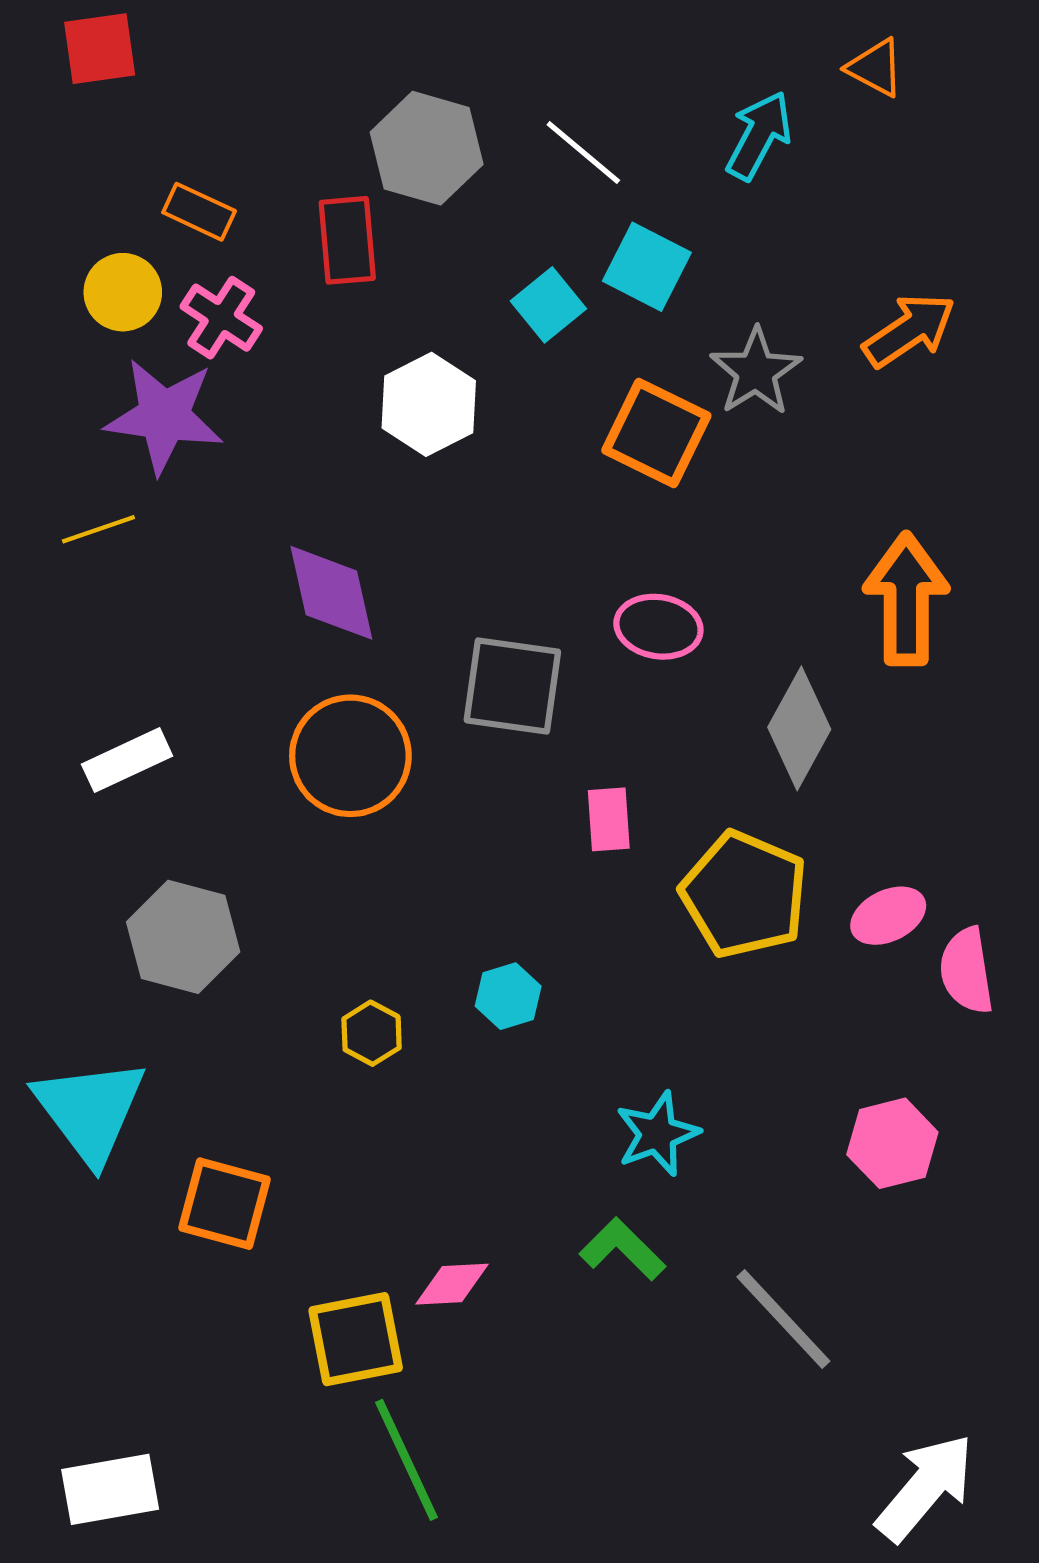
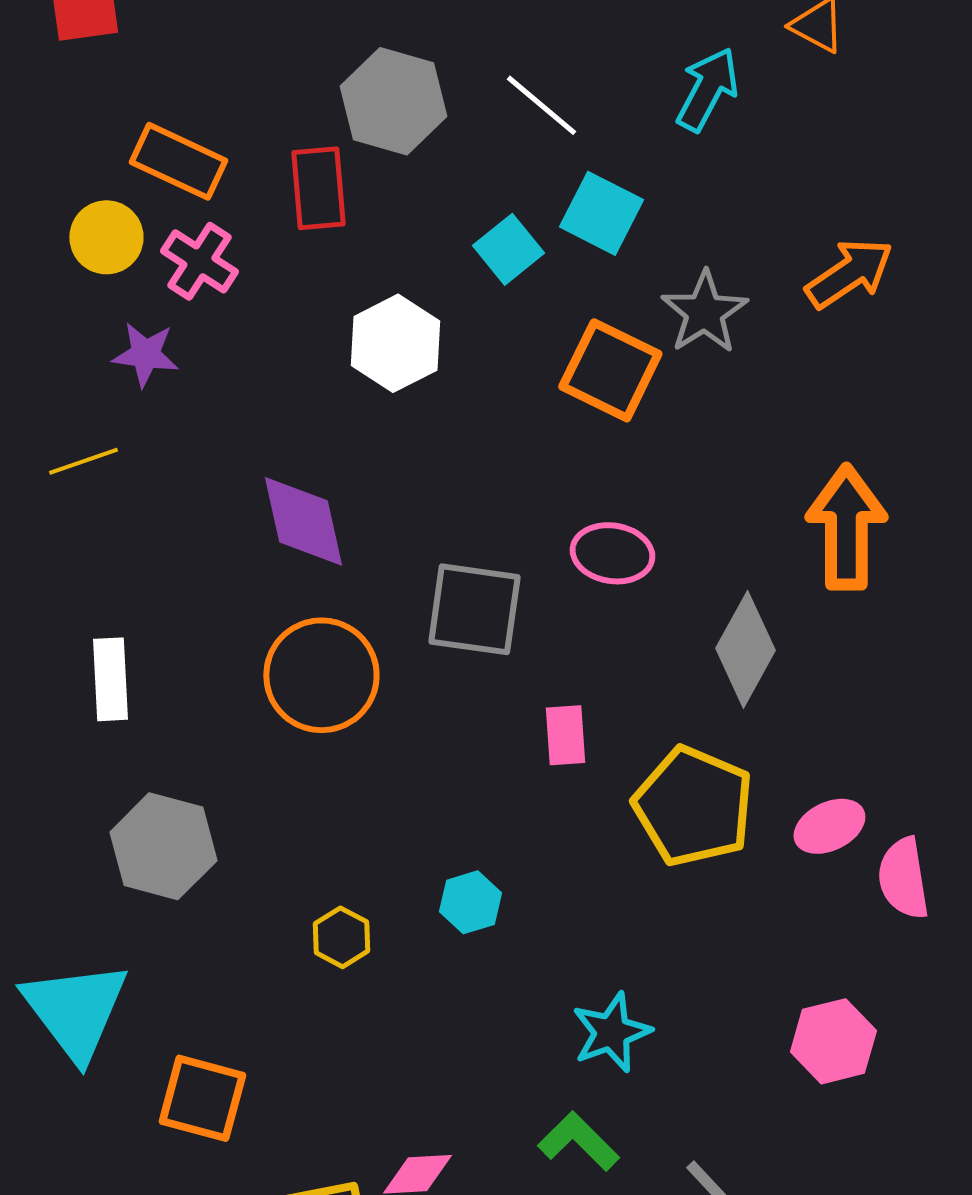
orange rectangle: (199, 212) -> (178, 161), size x1.4
purple star: (164, 416) -> (145, 354), size x0.6
white rectangle: (127, 760) -> (110, 679), turned -68

